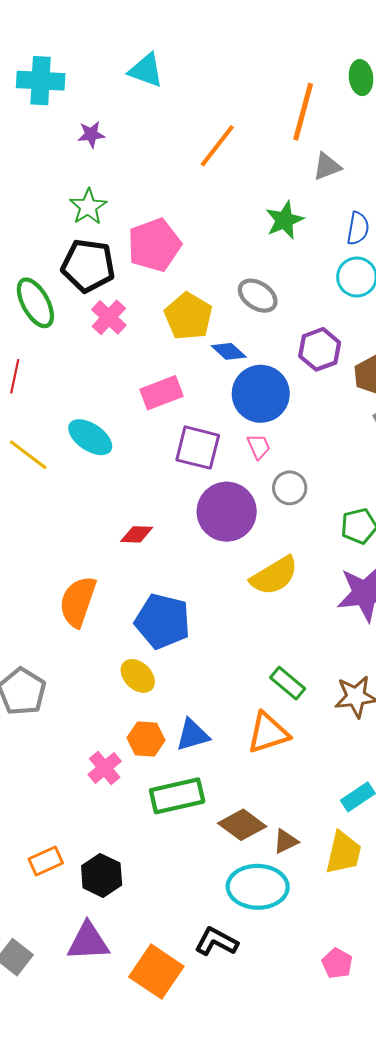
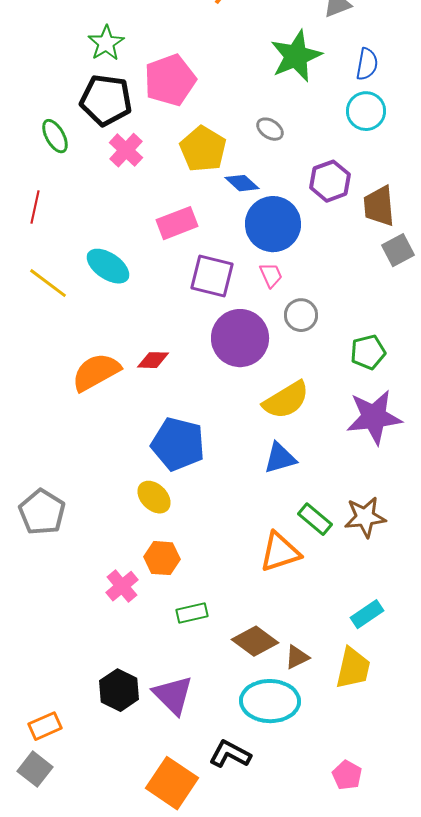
green star: (285, 220) -> (296, 56), size x1.4
gray ellipse: (258, 296) -> (270, 129), size x0.7
green ellipse: (35, 303) -> (55, 136), size x0.7
orange semicircle: (78, 602) -> (96, 372), moved, turned 42
green rectangle: (288, 683) -> (315, 519), moved
blue triangle: (193, 735) -> (280, 458), moved
green rectangle: (177, 796) -> (192, 613), size x0.6
orange rectangle: (46, 861) -> (45, 726), moved
purple triangle: (88, 942) -> (173, 695), moved, turned 48

